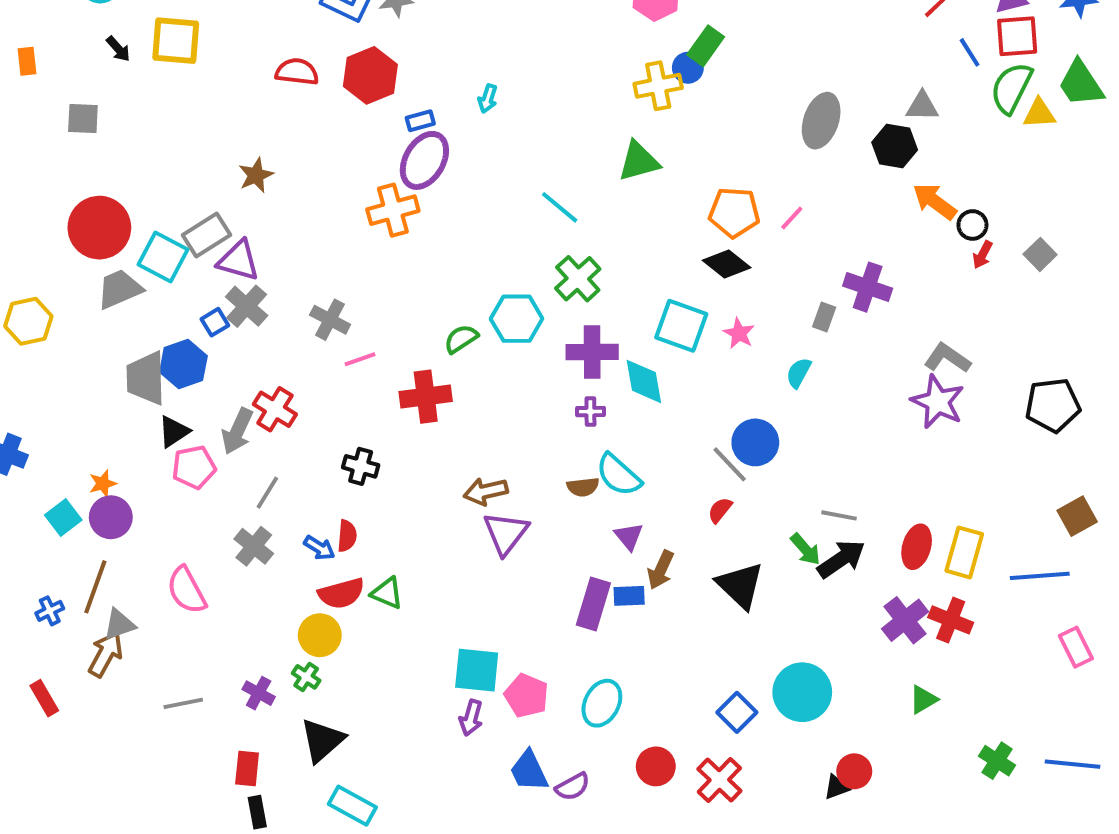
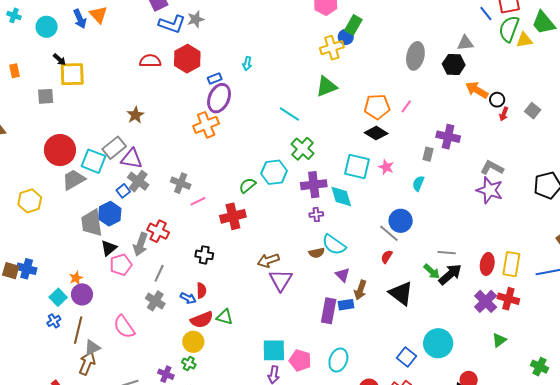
yellow square: (176, 41) -> (72, 74), moved
blue cross: (50, 611) -> (54, 321), moved

